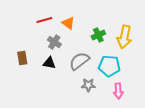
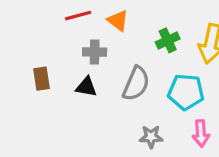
gray cross: (54, 42) -> (95, 52), turned -32
gray semicircle: (79, 61) -> (136, 84), turned 150
gray star: (88, 85) -> (151, 137), moved

